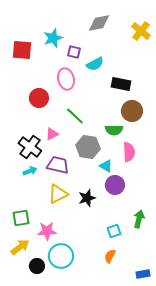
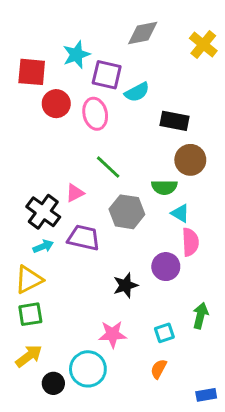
purple square: (74, 52) -> (107, 75), size x1.5
red circle: (39, 98) -> (56, 104), moved
pink semicircle: (129, 152) -> (190, 242), moved
cyan triangle: (106, 166) -> (180, 213), moved
yellow triangle: (58, 194) -> (29, 280), moved
pink star: (47, 231) -> (112, 334), moved

